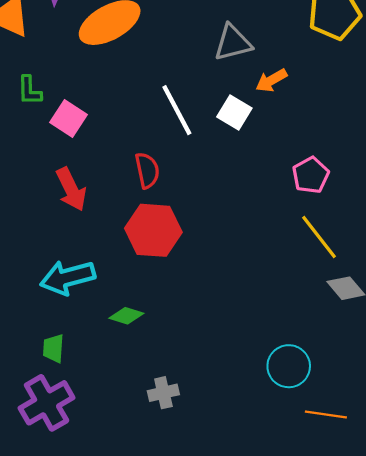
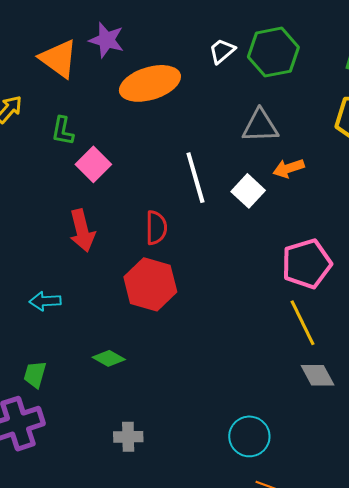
pink pentagon: (311, 175) -> (307, 264), size x1.4
cyan arrow: (68, 277) -> (45, 301), moved, size x0.6

